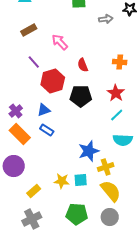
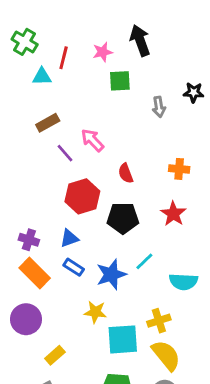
gray arrow: (106, 19) -> (159, 107), turned 88
purple line: (34, 62) -> (65, 153), moved
purple cross: (16, 111) -> (29, 240), turned -32
cyan line: (117, 115) -> (144, 261), moved
blue star: (89, 151) -> (111, 274), moved
cyan square: (81, 180) -> (123, 339), size x1.6
yellow star: (62, 181) -> (95, 312), moved

